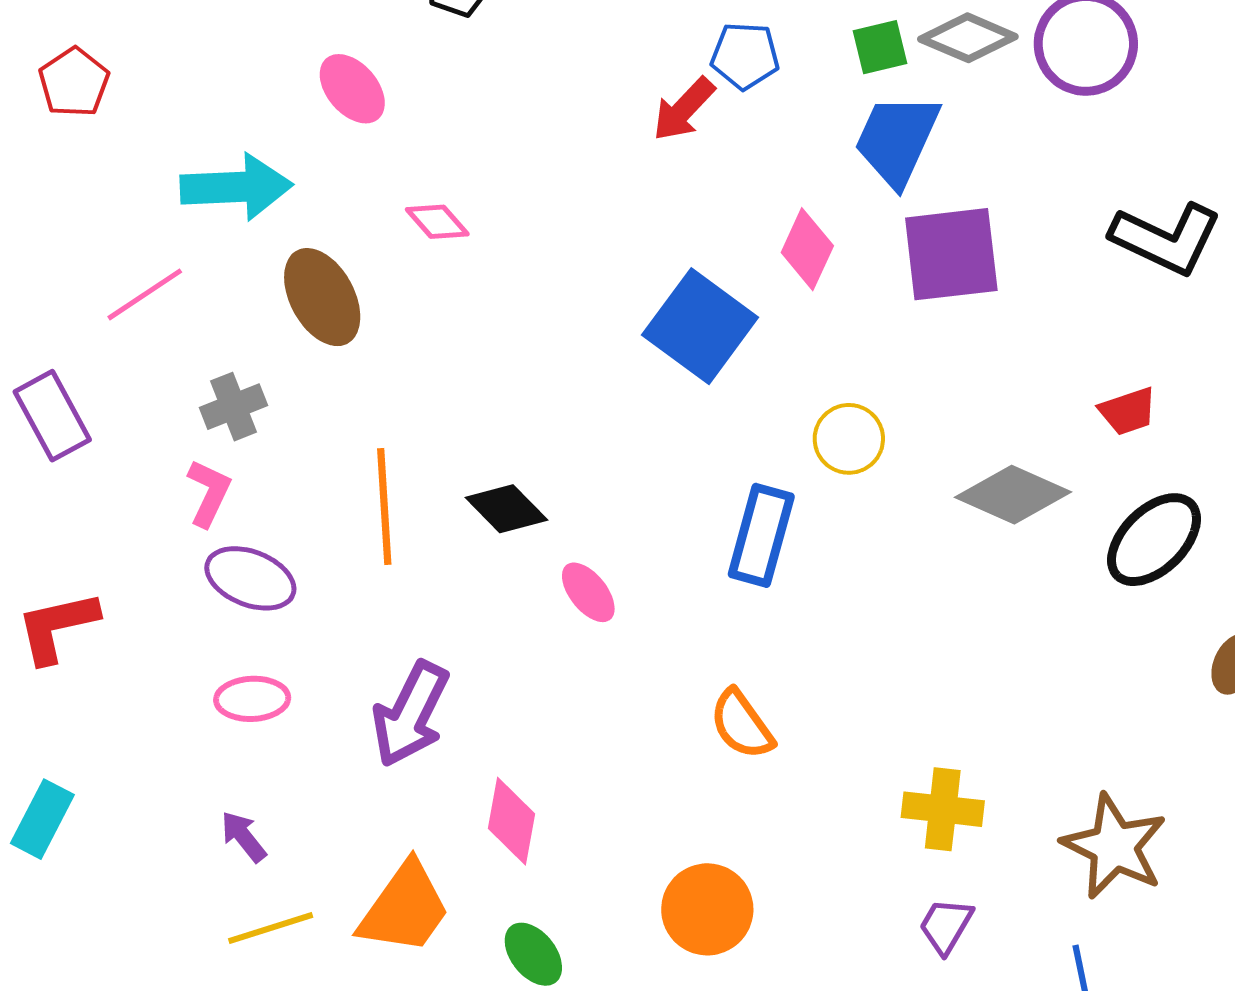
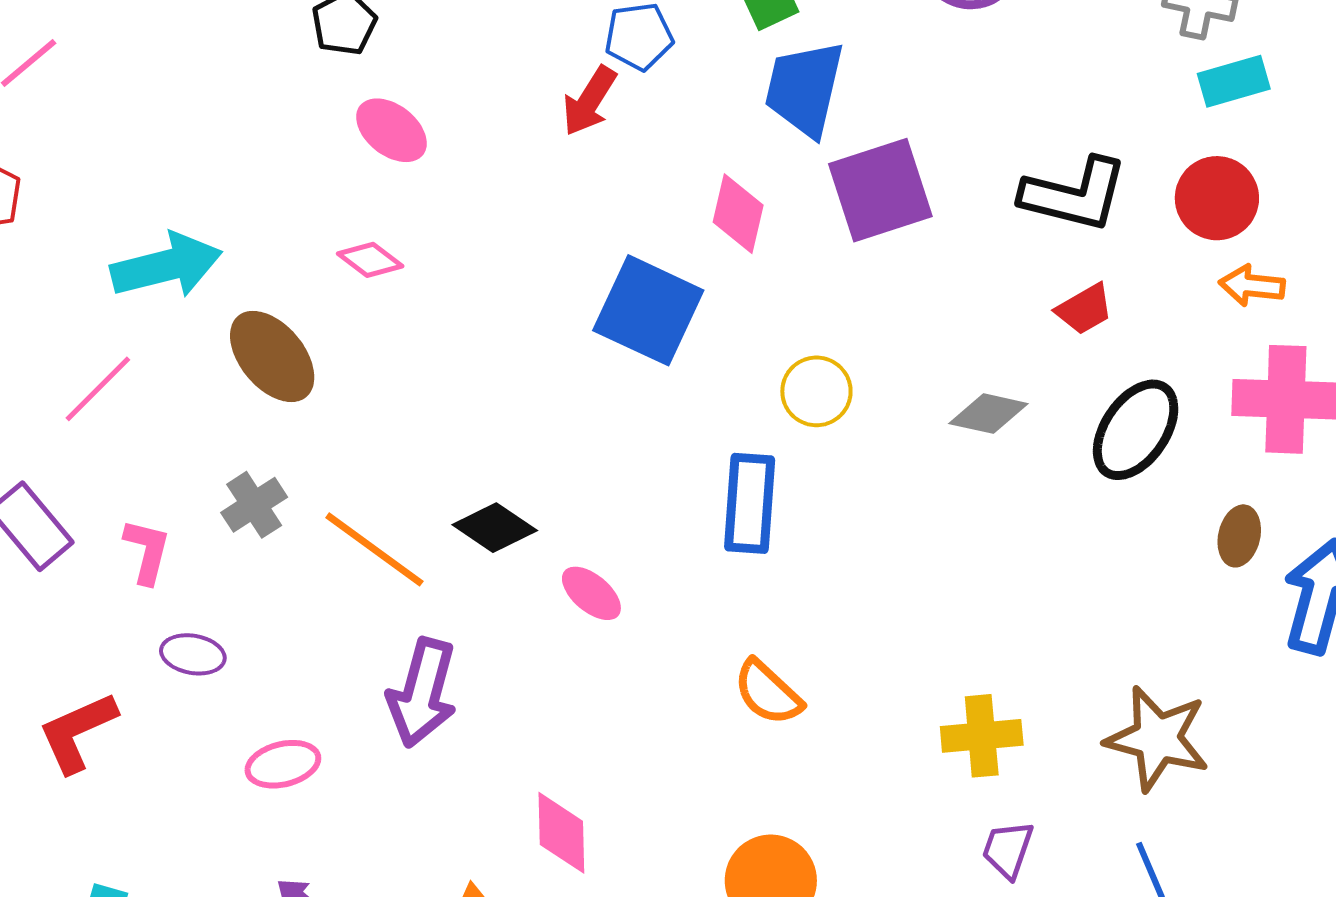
pink ellipse: (352, 89) -> (391, 130), moved
black L-shape: (1166, 239) -> (1074, 195), moved
gray cross: (234, 407) -> (254, 505), moved
pink L-shape: (209, 493) -> (147, 551), moved
gray diamond: (1013, 495) -> (988, 414), size x0.7
orange line: (384, 506) -> (374, 549), turned -39
purple ellipse: (250, 578) -> (193, 654), moved, size x0.7
purple arrow: (410, 714) -> (422, 693), moved

